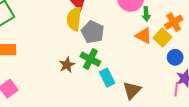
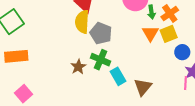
orange cross: (174, 22) -> (170, 14), moved
orange triangle: (144, 36) -> (150, 33), turned 36
yellow square: (162, 37) -> (169, 34), turned 30

